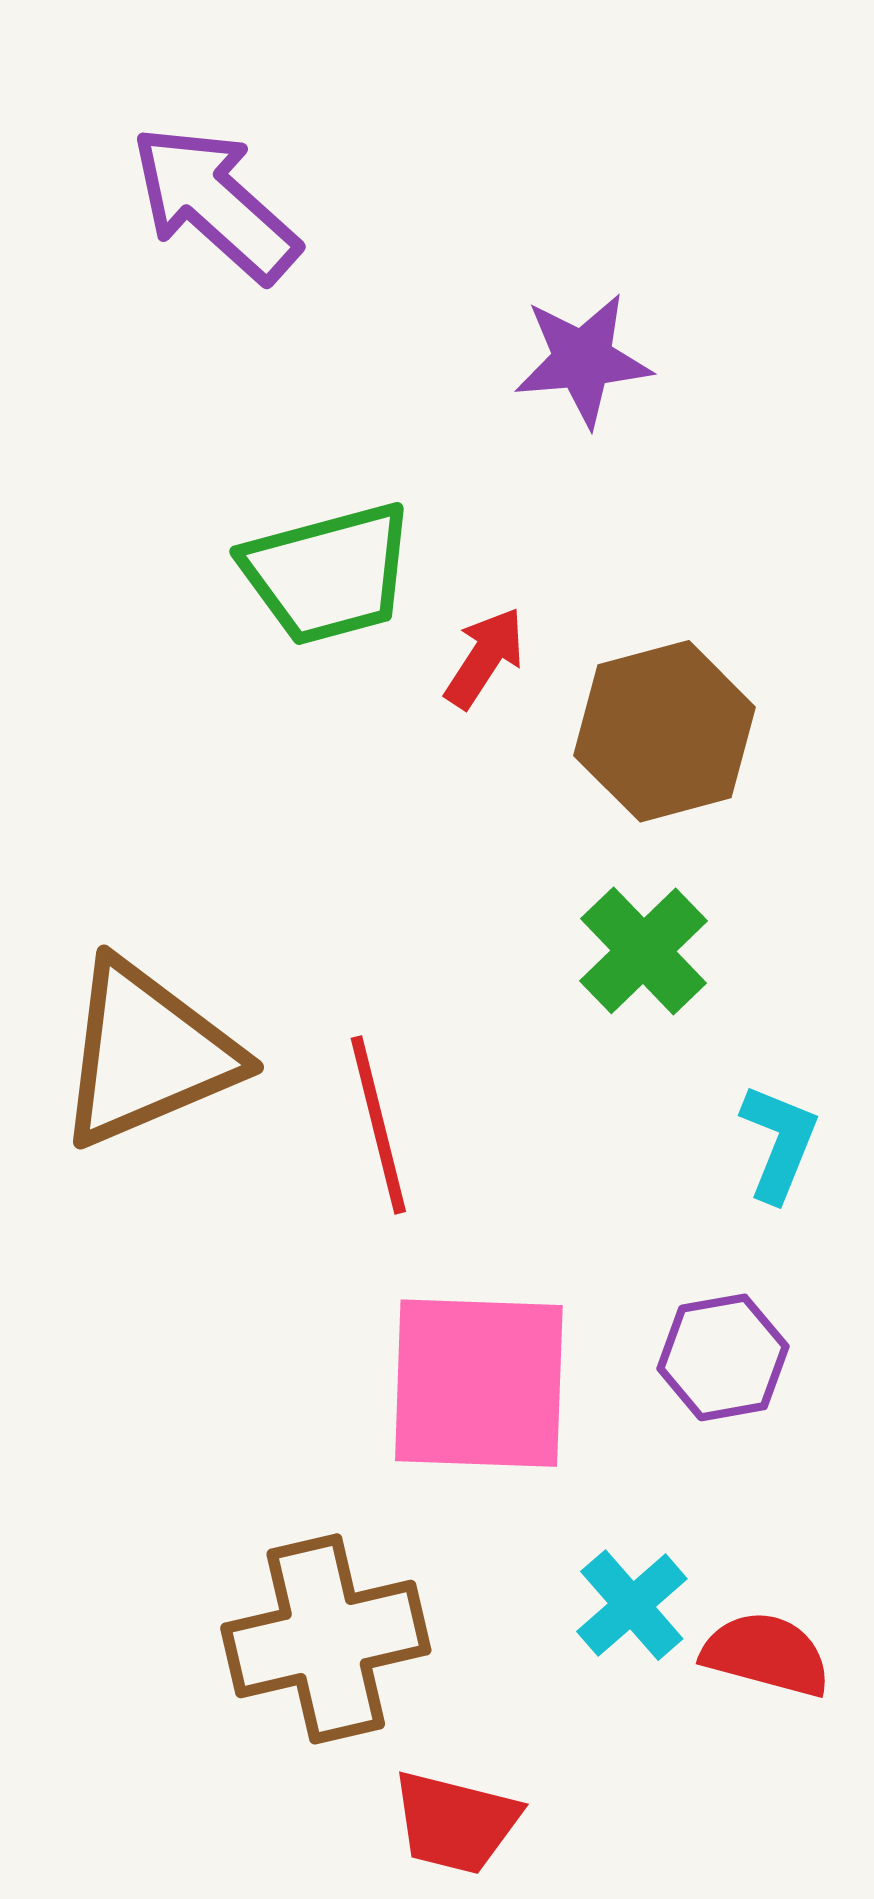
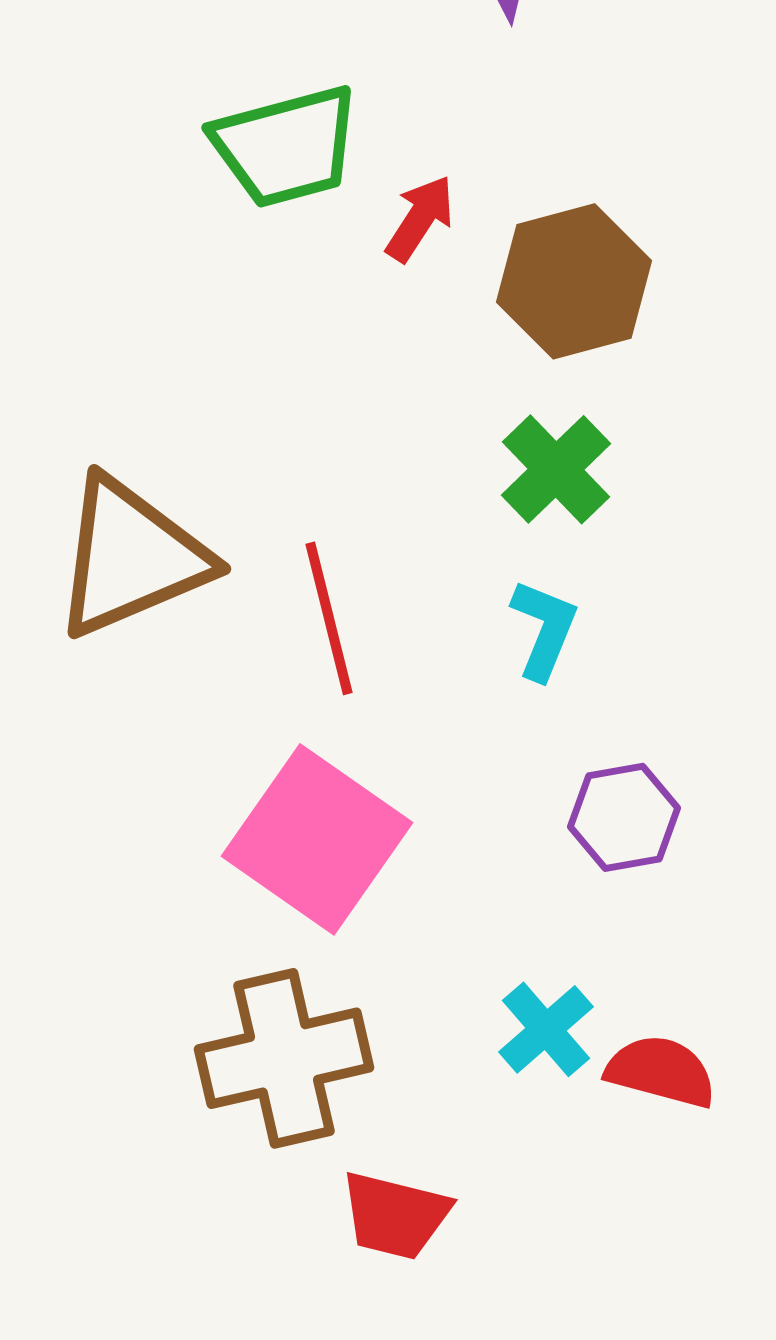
cyan L-shape: (779, 1142) -> (544, 629), moved
pink square: (479, 1383) -> (317, 839), moved, turned 33

